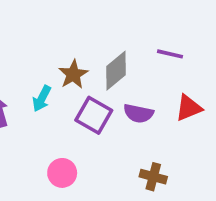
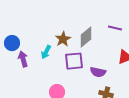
purple semicircle: (138, 113) -> (98, 72), moved
purple square: (94, 115) -> (74, 61), turned -36

